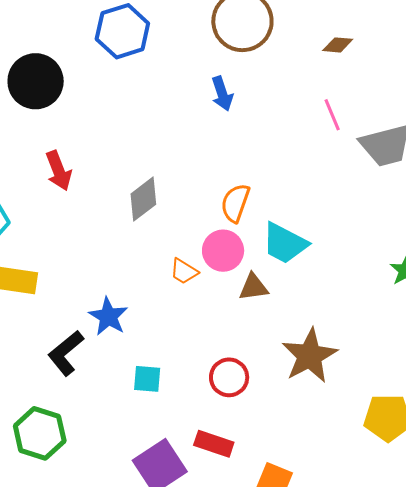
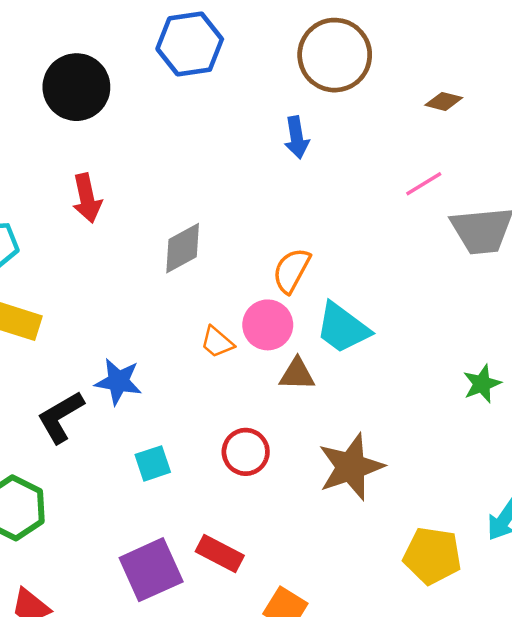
pink line: (332, 115) -> (424, 184), turned 72
blue star: (108, 316) -> (118, 382), turned -30
red circle: (229, 377) -> (246, 452), moved
cyan square: (147, 379) -> (153, 463), turned -32

